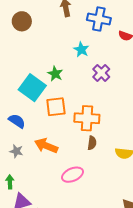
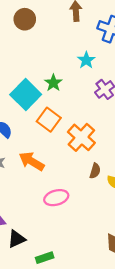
orange square: (56, 107) -> (49, 120), turned 35
orange cross: (87, 118) -> (81, 137), turned 30
brown semicircle: (92, 143) -> (95, 171), moved

